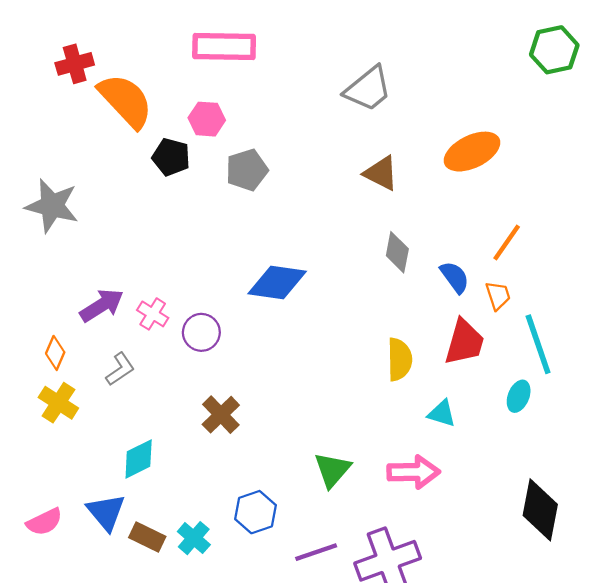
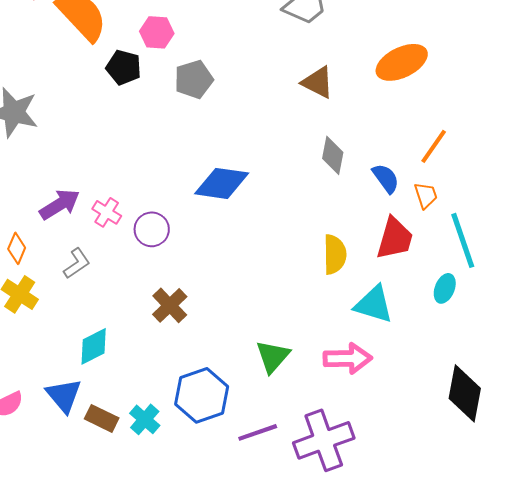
cyan triangle: (442, 414) -> (374, 304), size x1.5
blue hexagon: (255, 512) -> (202, 395), size x1.4

